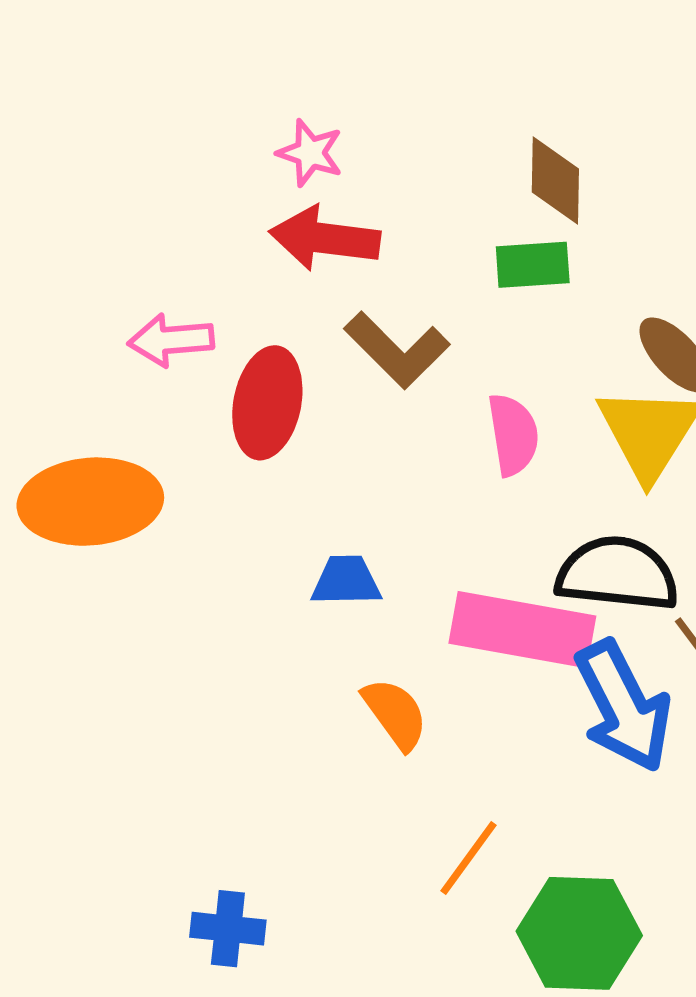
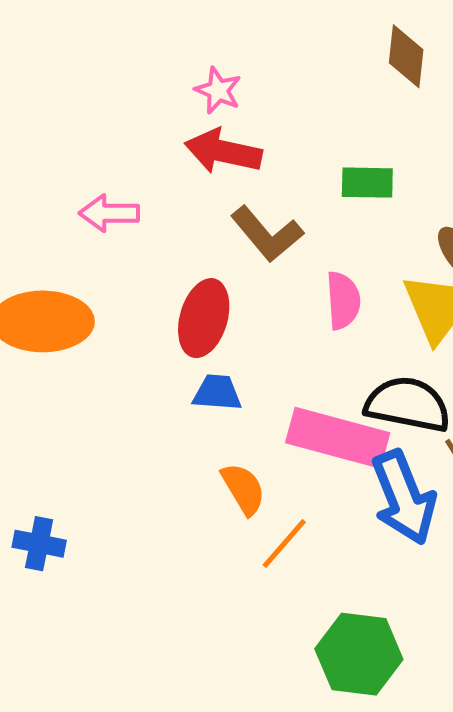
brown diamond: (555, 180) -> (406, 56), moved
red ellipse: (267, 403) -> (204, 318), moved
orange line: (468, 858) -> (284, 544), moved
blue cross: (228, 929) -> (39, 544), moved

